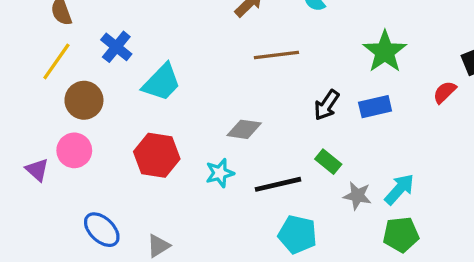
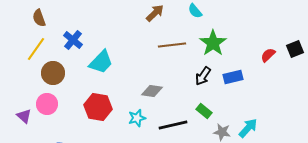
green star: (385, 52) -> (213, 43), moved
red semicircle: (445, 92) -> (268, 55), moved

